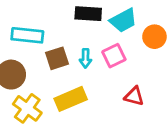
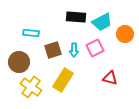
cyan rectangle: (27, 35) -> (31, 33), size x0.7
yellow rectangle: (71, 99) -> (63, 80), turned -35

